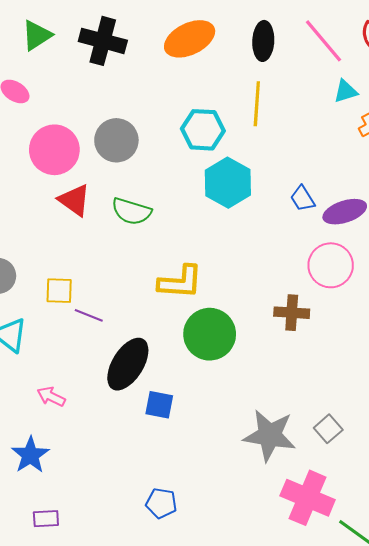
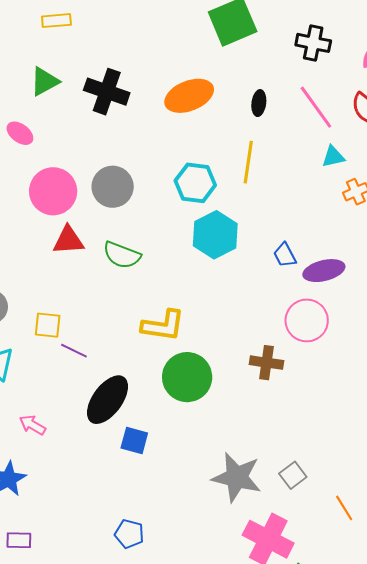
black ellipse: (263, 41) -> (259, 103), size x0.7
red triangle: (74, 200) -> (68, 240), turned -44

